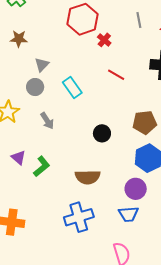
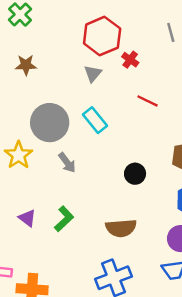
gray triangle: (42, 65) -> (93, 73), moved
gray circle: (35, 87) -> (50, 123), size x1.8
purple triangle: (18, 158) -> (27, 218), moved

